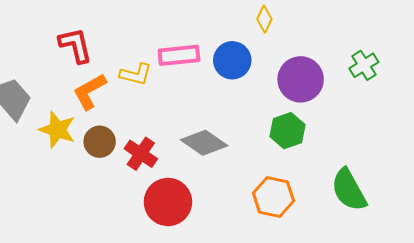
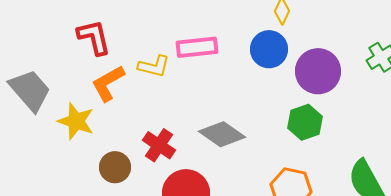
blue circle: (232, 60) -> (269, 49), moved
brown circle: (100, 142) -> (115, 167), moved

